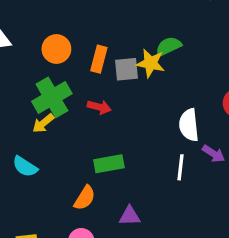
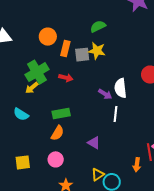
green semicircle: (168, 46) -> (98, 26), moved
orange circle: (56, 49) -> (48, 37), moved
purple arrow: (214, 154) -> (105, 94), moved
green rectangle: (109, 164) -> (61, 113), moved
purple triangle: (130, 216) -> (94, 143), moved, turned 32

